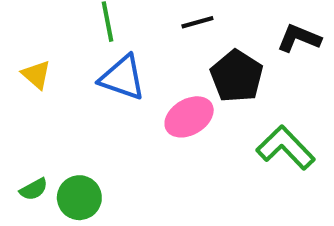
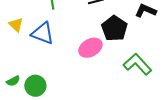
blue triangle: (122, 78) -> (43, 33), moved

